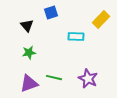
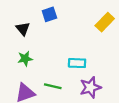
cyan rectangle: (76, 37) -> (77, 63), moved
purple star: (88, 79) -> (90, 87), turned 30

